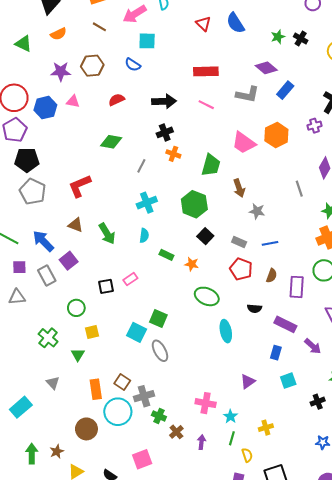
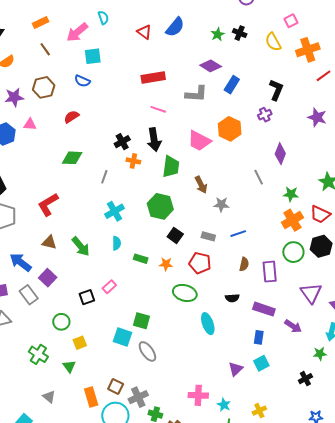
blue semicircle: (236, 23) -> (175, 27), turned -100
brown line: (99, 27) -> (45, 49), turned 32
black arrow: (164, 101) -> (154, 140), moved, turned 90
red pentagon: (241, 269) -> (200, 263), moved
cyan square: (288, 381) -> (261, 363), moved

